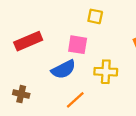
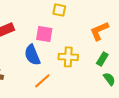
blue semicircle: (63, 69) -> (32, 55), turned 95

